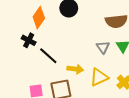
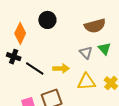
yellow arrow: (75, 69) -> (61, 68), moved
yellow triangle: (99, 77) -> (86, 82), turned 30

